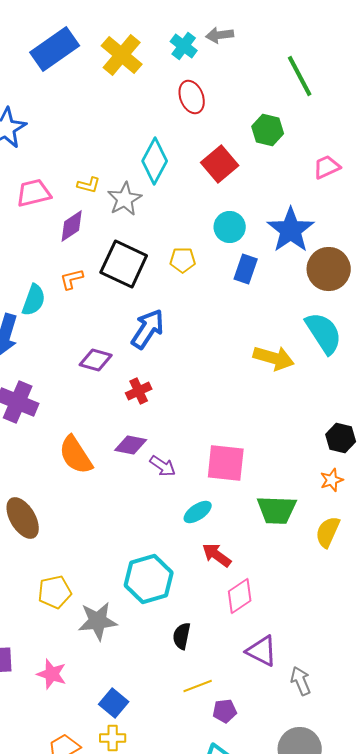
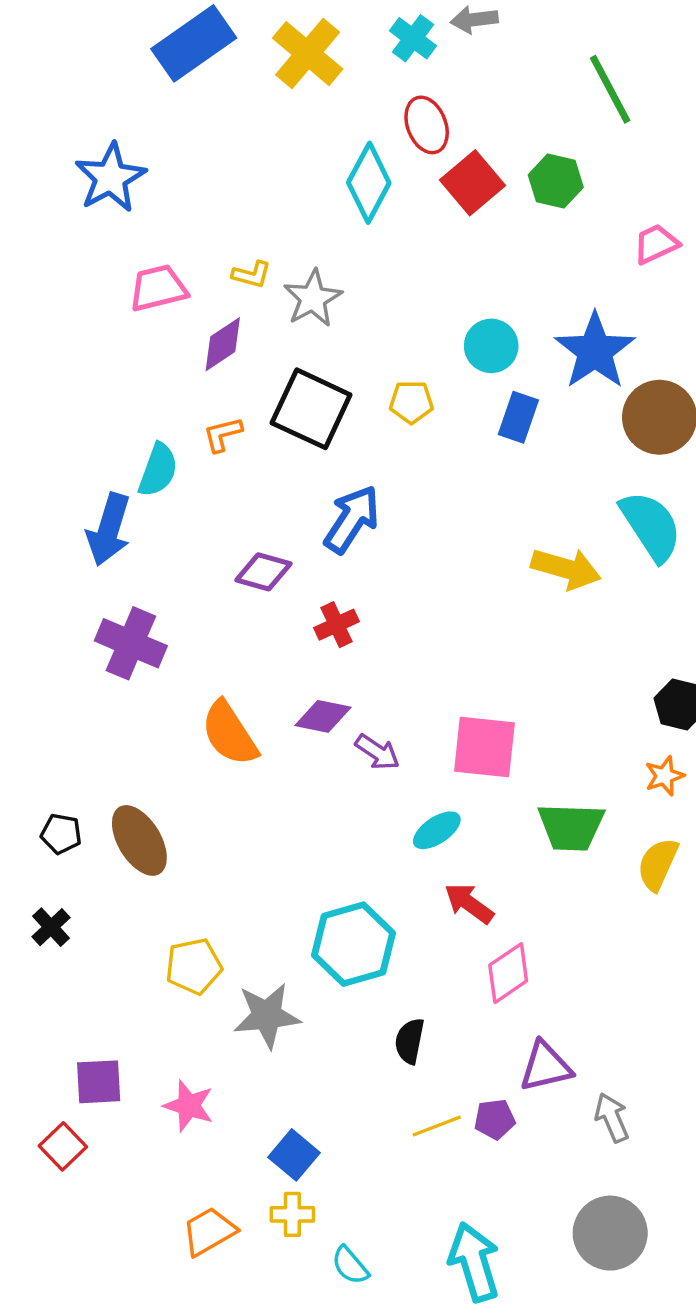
cyan diamond: (155, 161) -> (369, 183), moved
red square: (220, 164) -> (472, 183), moved
purple triangle: (262, 651) -> (546, 1067), turned -40
purple pentagon: (225, 711) -> (495, 1119), moved

